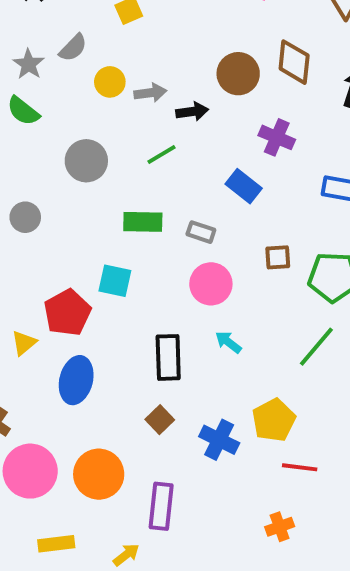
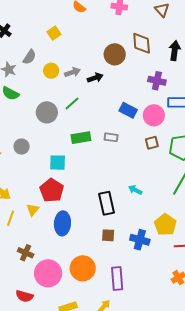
purple cross: (277, 137) -> (157, 81), moved
green line: (161, 154) -> (72, 104), moved
cyan square: (115, 281) -> (58, 163), moved
pink circle: (211, 284) -> (154, 115), moved
brown square: (160, 420) -> (108, 235), turned -32

